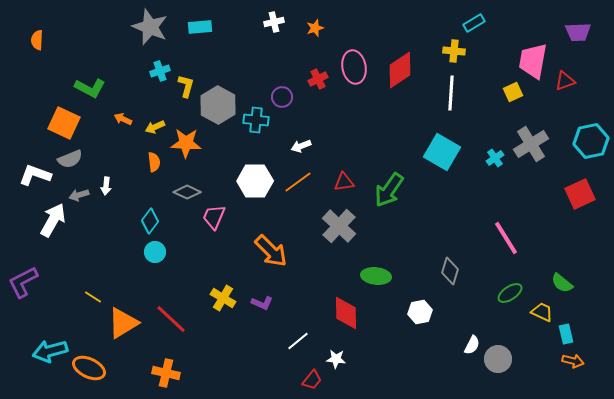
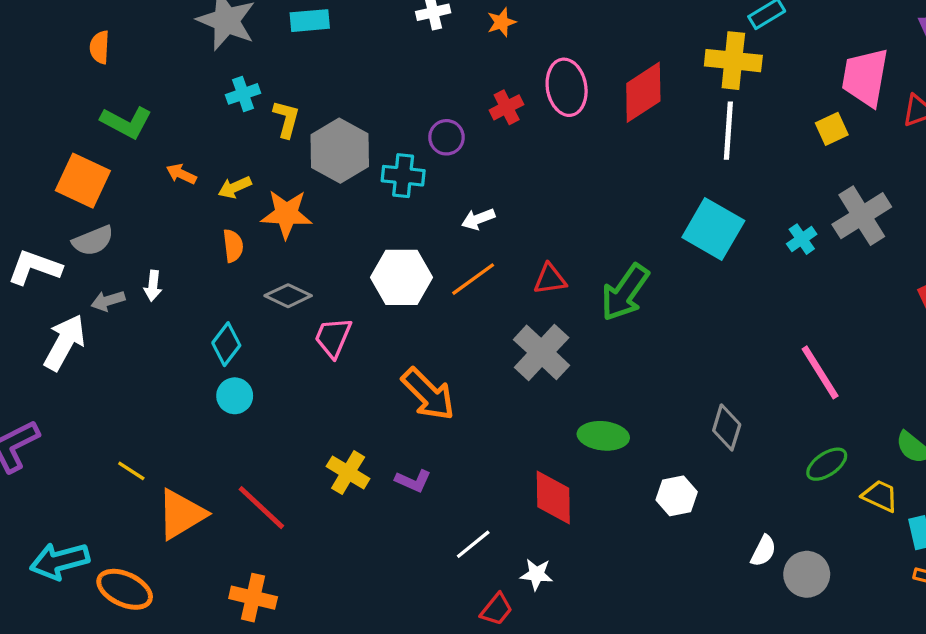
orange semicircle: (37, 40) -> (100, 47), moved
yellow cross: (454, 51) -> (733, 61), size x1.5

